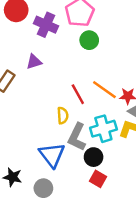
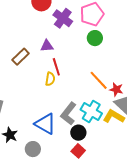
red line: (78, 94) -> (56, 67), moved
yellow semicircle: (63, 116) -> (50, 79), moved
cyan cross: (103, 129) -> (91, 111), turned 35
blue triangle: (52, 155) -> (45, 124), turned -35

